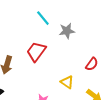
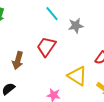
yellow triangle: (67, 82) -> (77, 76), size x1.5

